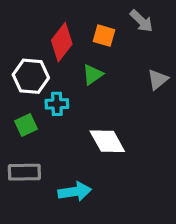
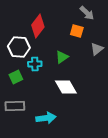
orange square: (104, 36) -> (77, 31), moved
green triangle: (93, 75) -> (62, 57), moved

